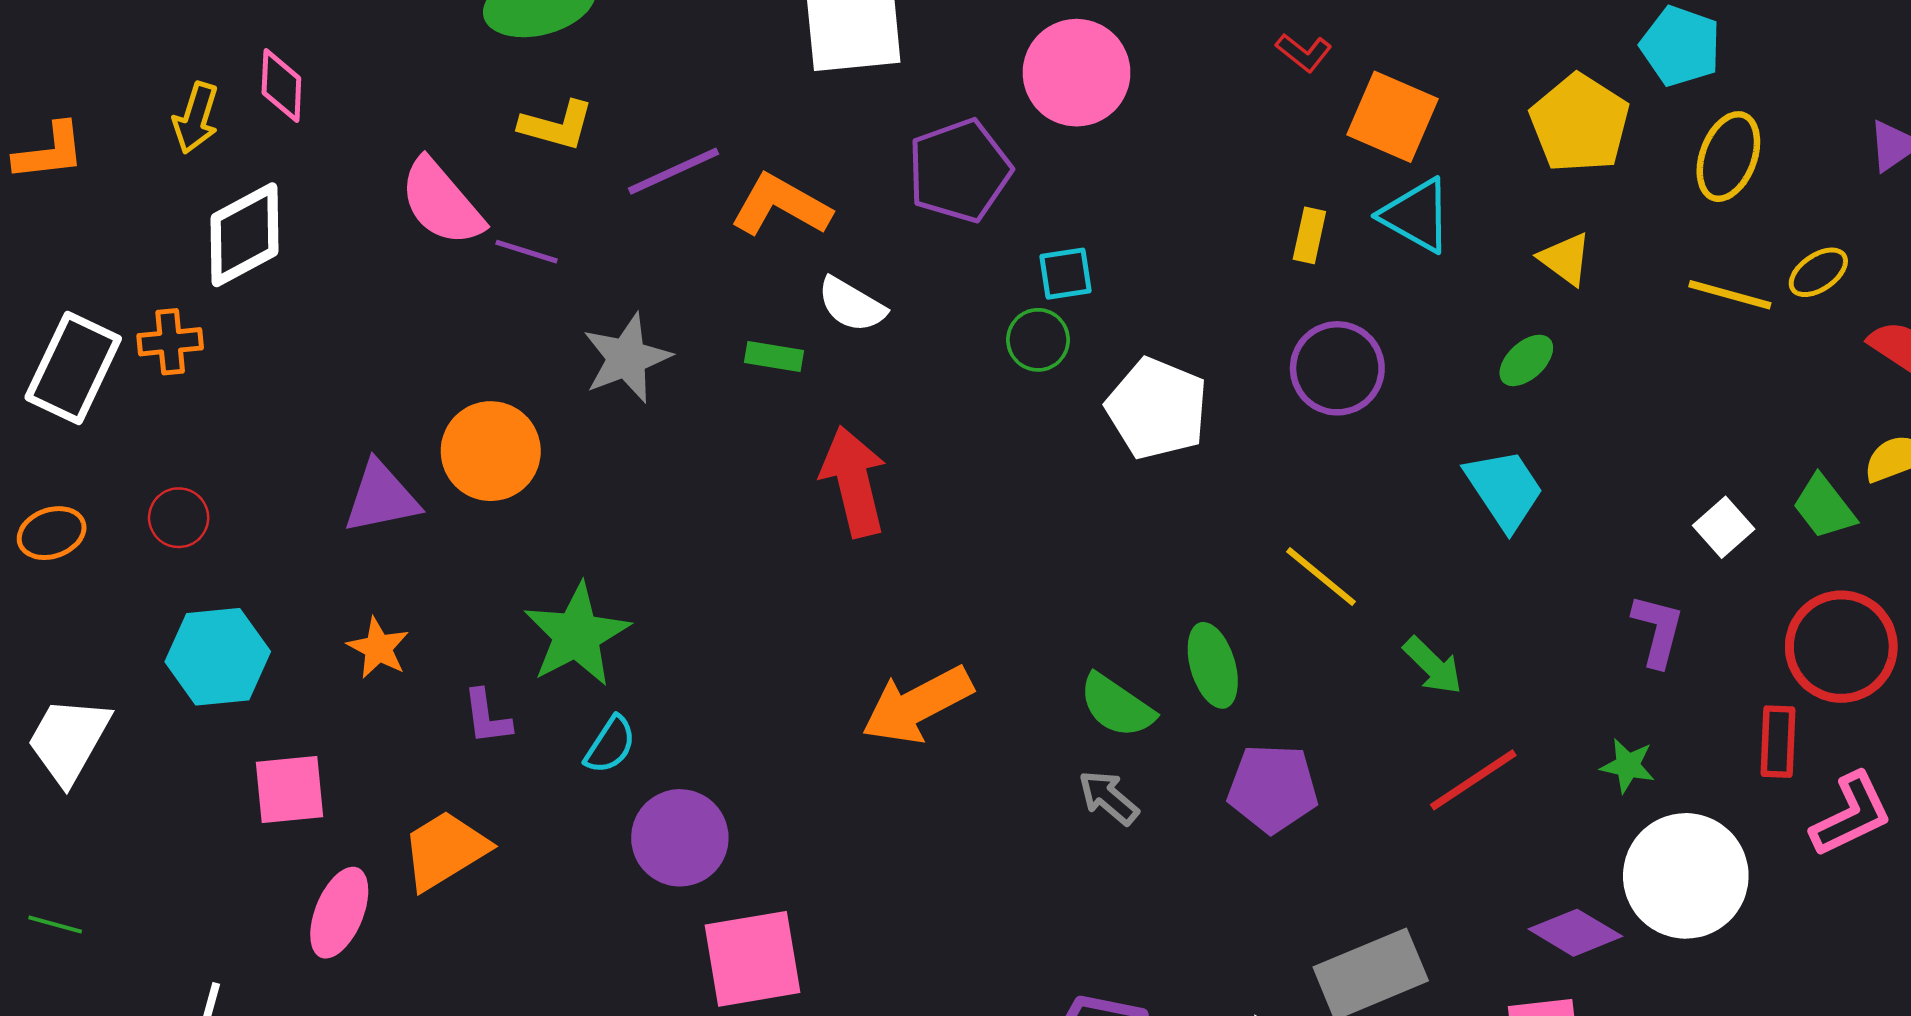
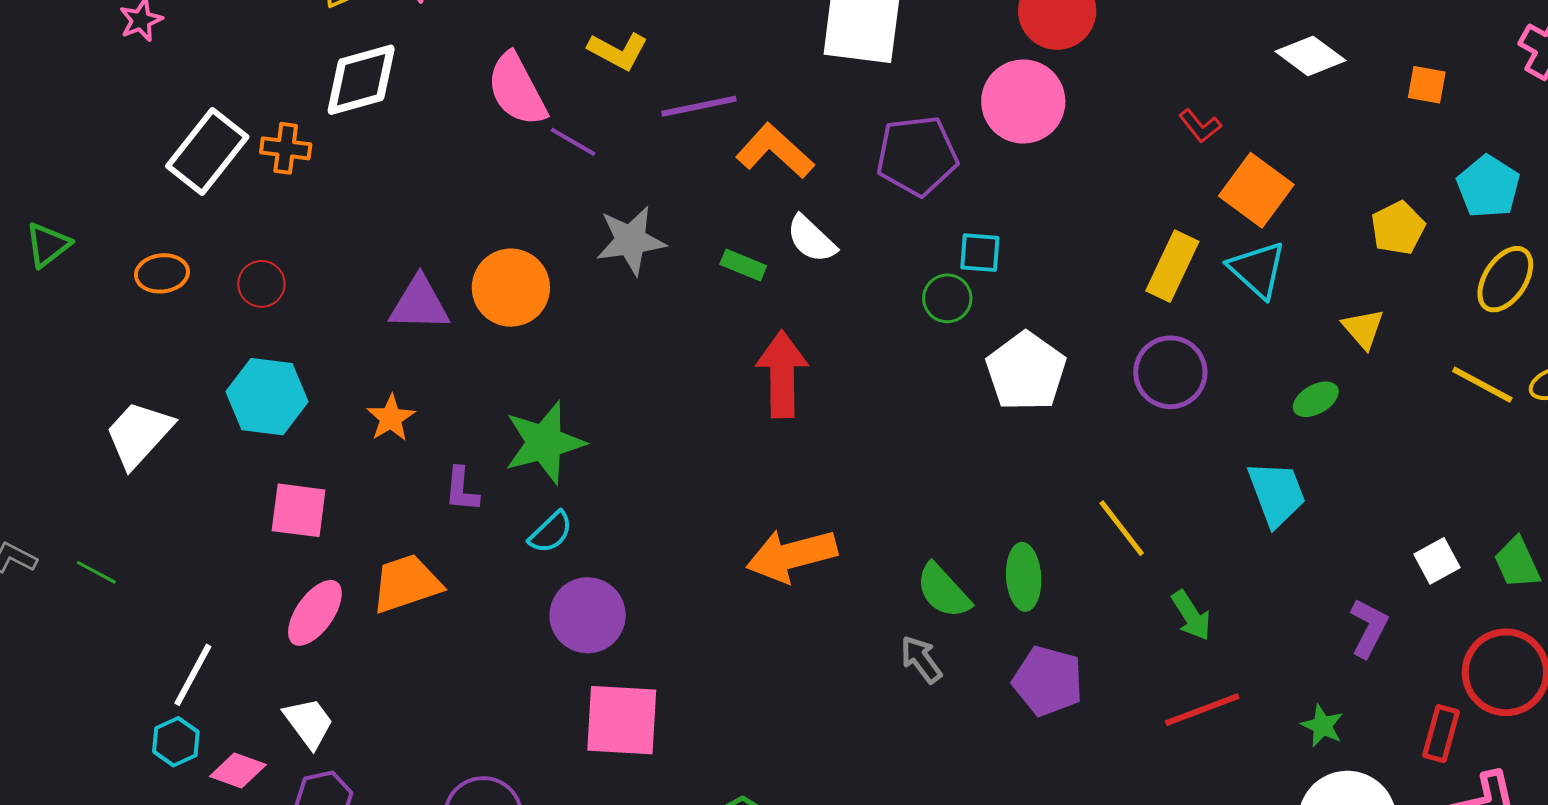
yellow pentagon: (1580, 123) -> (1398, 228), size x0.7
yellow rectangle: (1309, 235) -> (1172, 266), size x1.6

